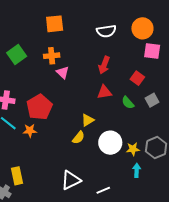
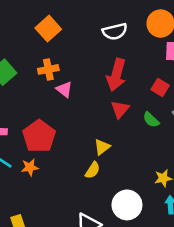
orange square: (55, 24) -> (48, 29), turned -30
red arrow: (104, 65) -> (116, 75), size x1.4
red triangle: (104, 92) -> (120, 109), turned -35
white circle: (110, 143) -> (127, 205), moved

